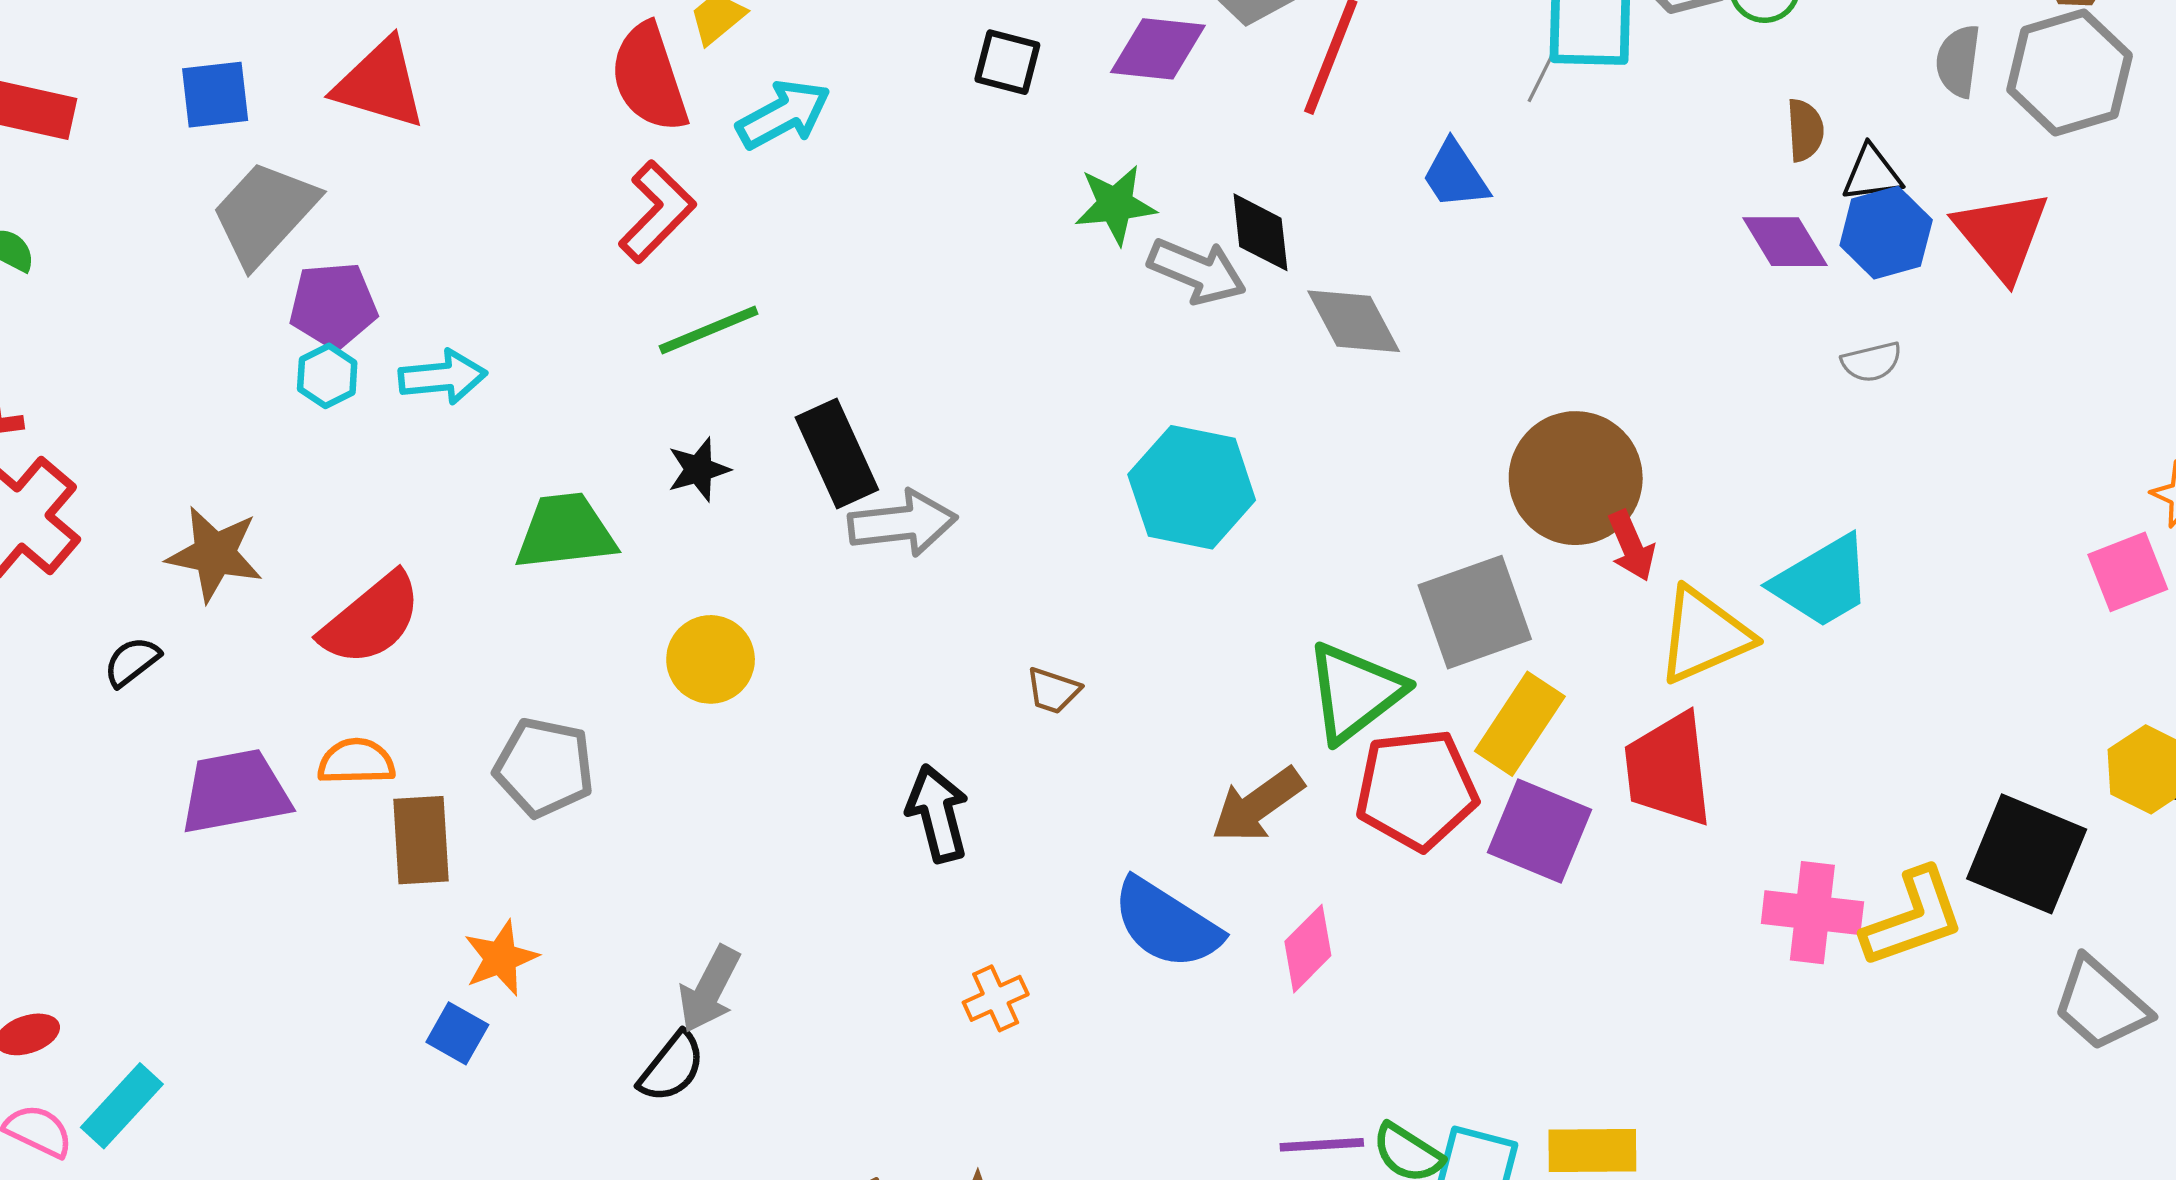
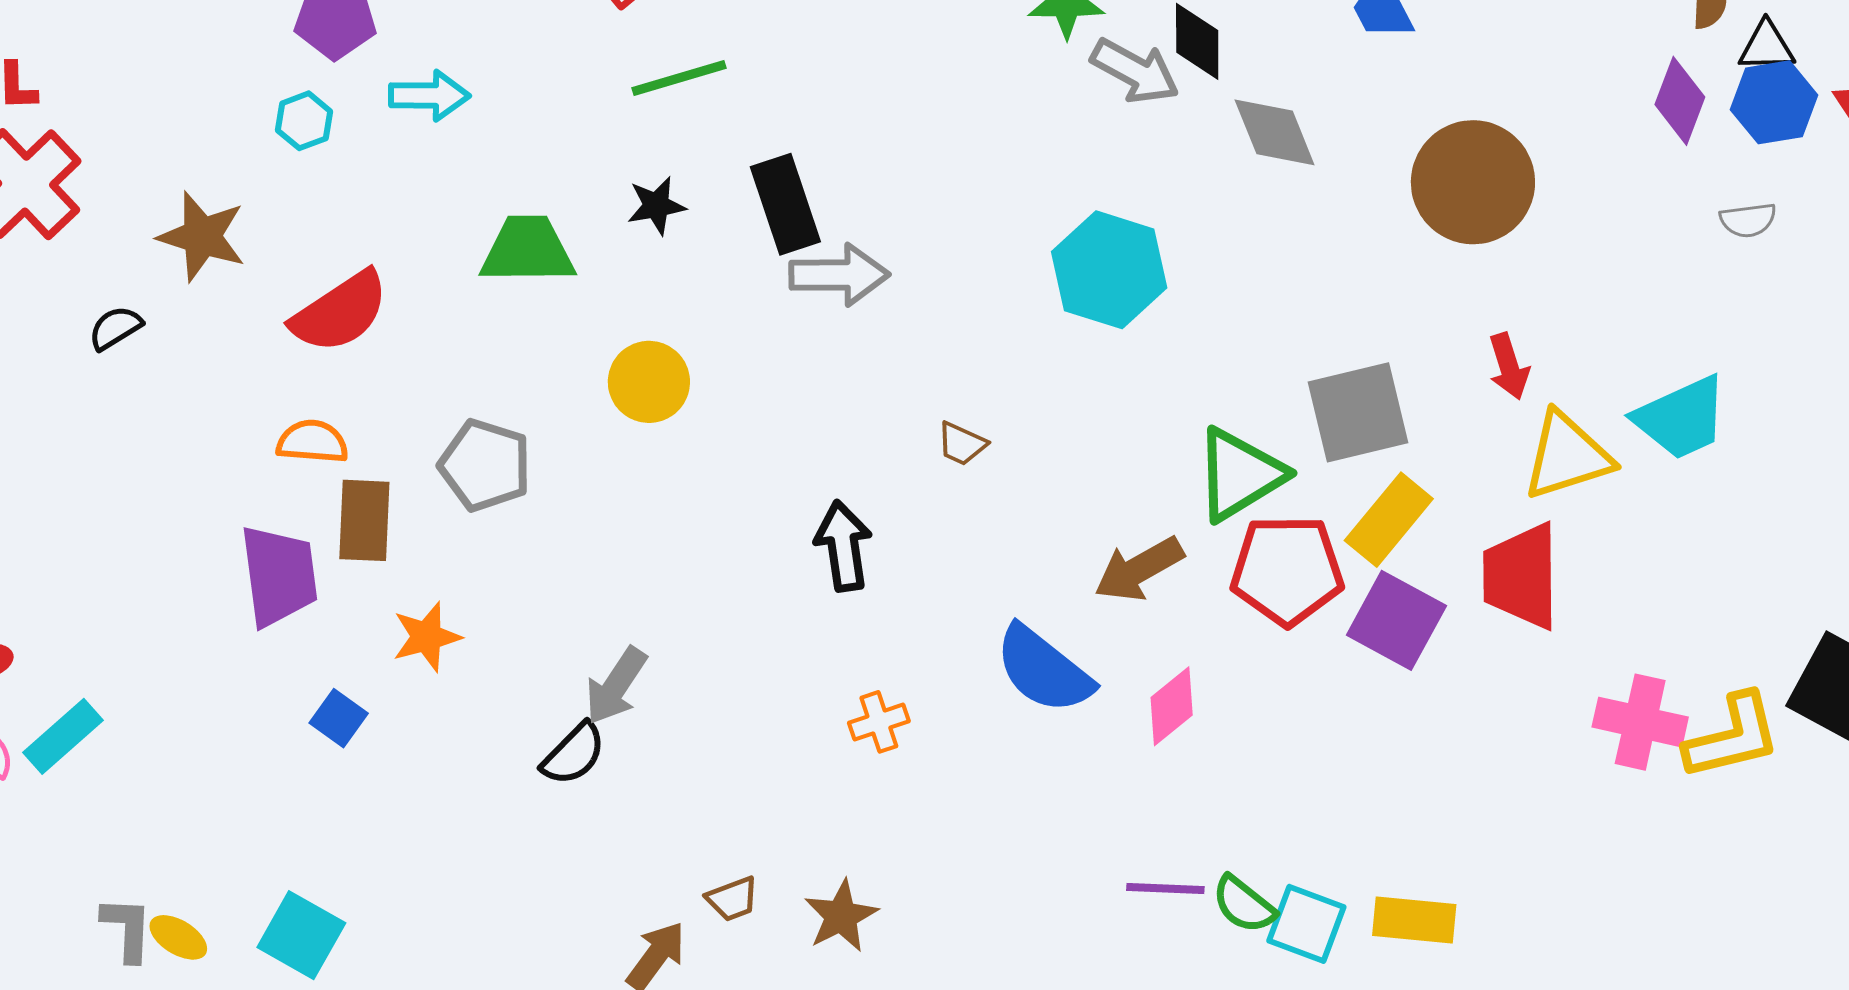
purple diamond: (1785, 242) -> (1680, 101), turned 46
cyan hexagon: (327, 376) -> (304, 121), moved
brown circle: (1576, 478) -> (1473, 182), moved
purple trapezoid: (235, 792) -> (279, 576), moved, turned 87
blue square: (457, 1033) -> (339, 718), moved

